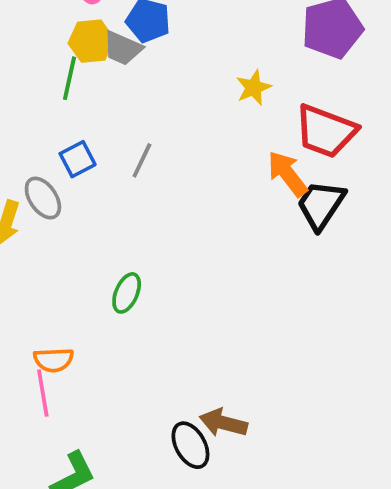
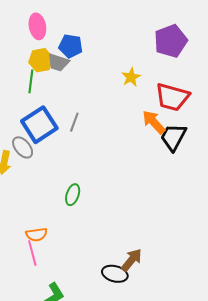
blue square: (78, 159) -> (39, 125), size x1.8
brown arrow: (223, 423) -> (132, 260), turned 120
black ellipse: (190, 445) -> (115, 274), turned -40

